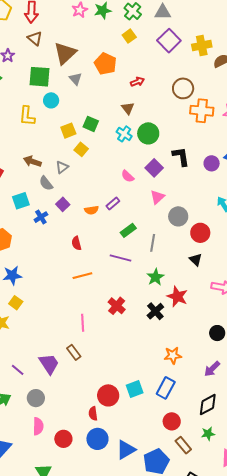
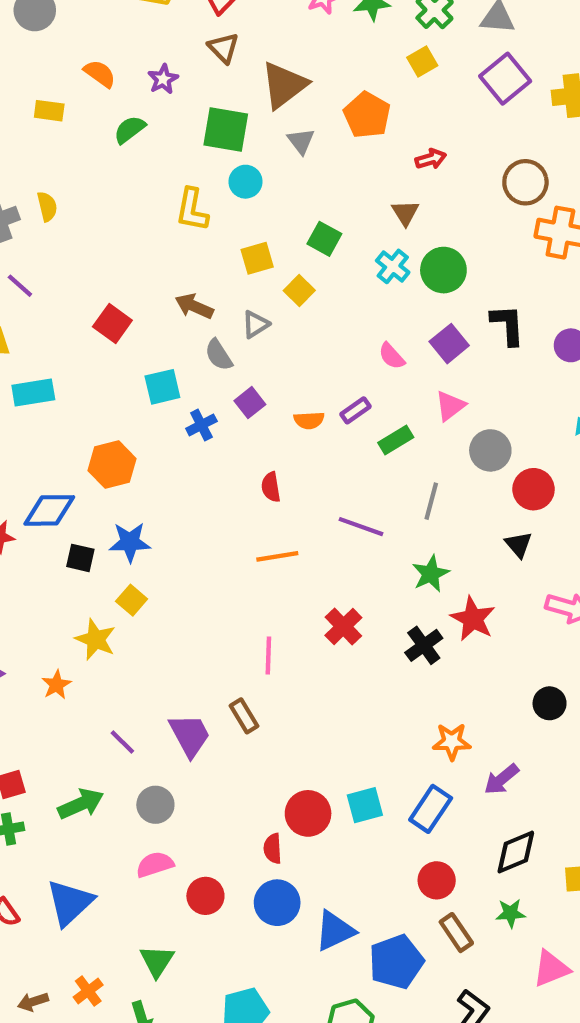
yellow square: (68, 131) -> (257, 258), moved
green rectangle: (128, 230) -> (396, 440), moved
purple arrow: (212, 369) -> (501, 779), moved
pink semicircle: (38, 426) -> (155, 865), turned -114

